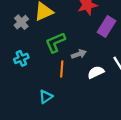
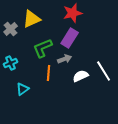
purple rectangle: (106, 26) -> (70, 38), moved
cyan triangle: (46, 97) -> (23, 89), moved

